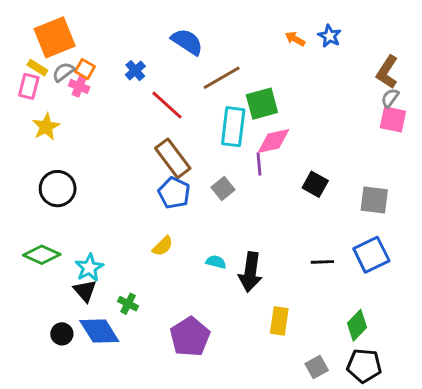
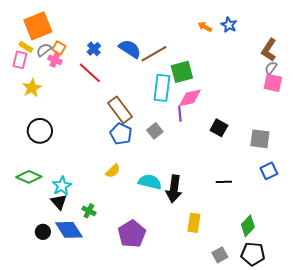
blue semicircle: (187, 42) -> (130, 49), moved
red line: (167, 105) -> (90, 73), moved
blue square: (371, 255) -> (269, 171), moved, size x0.7
cyan semicircle: (216, 262) -> (150, 182), size x1.6

